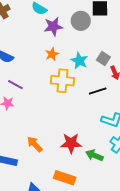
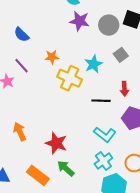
orange star: (52, 54) -> (52, 57), moved
gray square: (103, 59) -> (121, 55), moved
green arrow: (94, 155) -> (66, 168), moved

